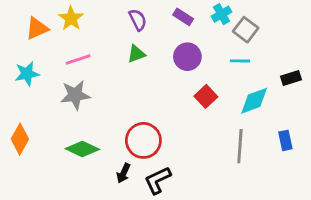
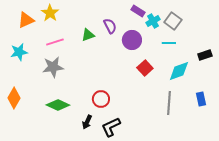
cyan cross: (221, 14) -> (153, 21), moved
purple rectangle: (183, 17) -> (138, 11), moved
purple semicircle: (138, 20) -> (110, 26), moved
green triangle: (136, 54) -> (88, 35), moved
red circle: (143, 140) -> (101, 99), size x0.7

